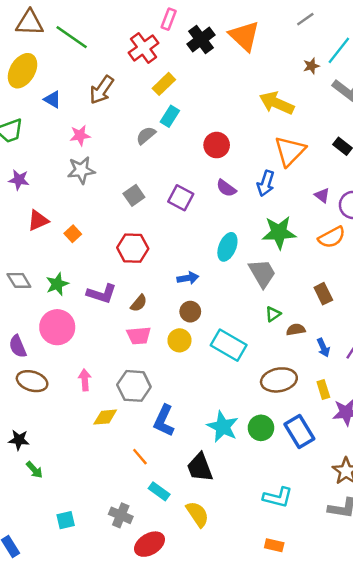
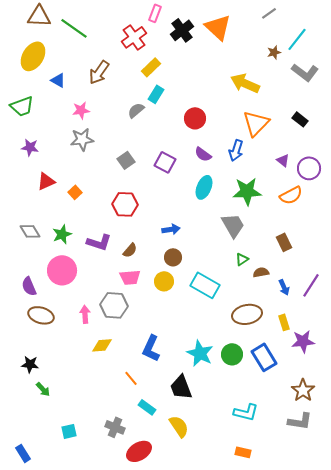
cyan ellipse: (227, 247) -> (204, 187), moved
gray hexagon: (134, 386) -> (114, 305), moved

